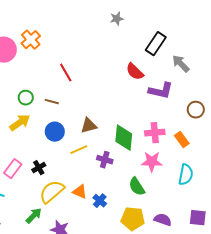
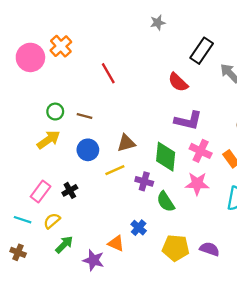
red line: (66, 73) -> (108, 73), moved
purple L-shape: (161, 91) -> (188, 121), moved
pink cross: (155, 133) -> (201, 151), turned 30
green semicircle: (137, 187) -> (166, 202), moved
yellow semicircle: (52, 192) -> (52, 221), moved, size x0.6
orange triangle: (80, 192) -> (116, 243), moved

